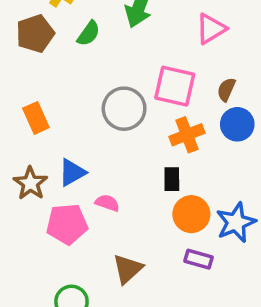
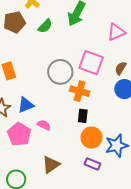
orange cross: (187, 135) -> (80, 91), moved, turned 30
pink pentagon: (67, 224) -> (19, 134), turned 30

